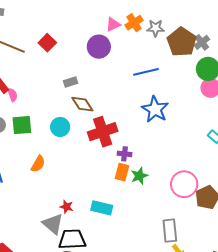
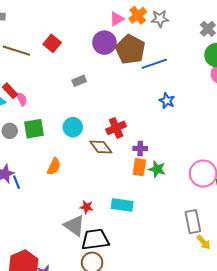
brown pentagon: (182, 42) -> (130, 49), moved
brown diamond: (82, 104) -> (101, 147), moved
blue star: (155, 109) -> (167, 101), size x0.6
red cross: (103, 132) -> (116, 128), size x0.7
green star: (139, 176) -> (157, 169), turned -30

